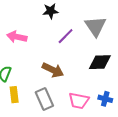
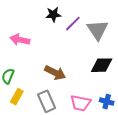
purple line: (66, 36) -> (73, 24), moved
yellow rectangle: (14, 95) -> (17, 97), turned 35

